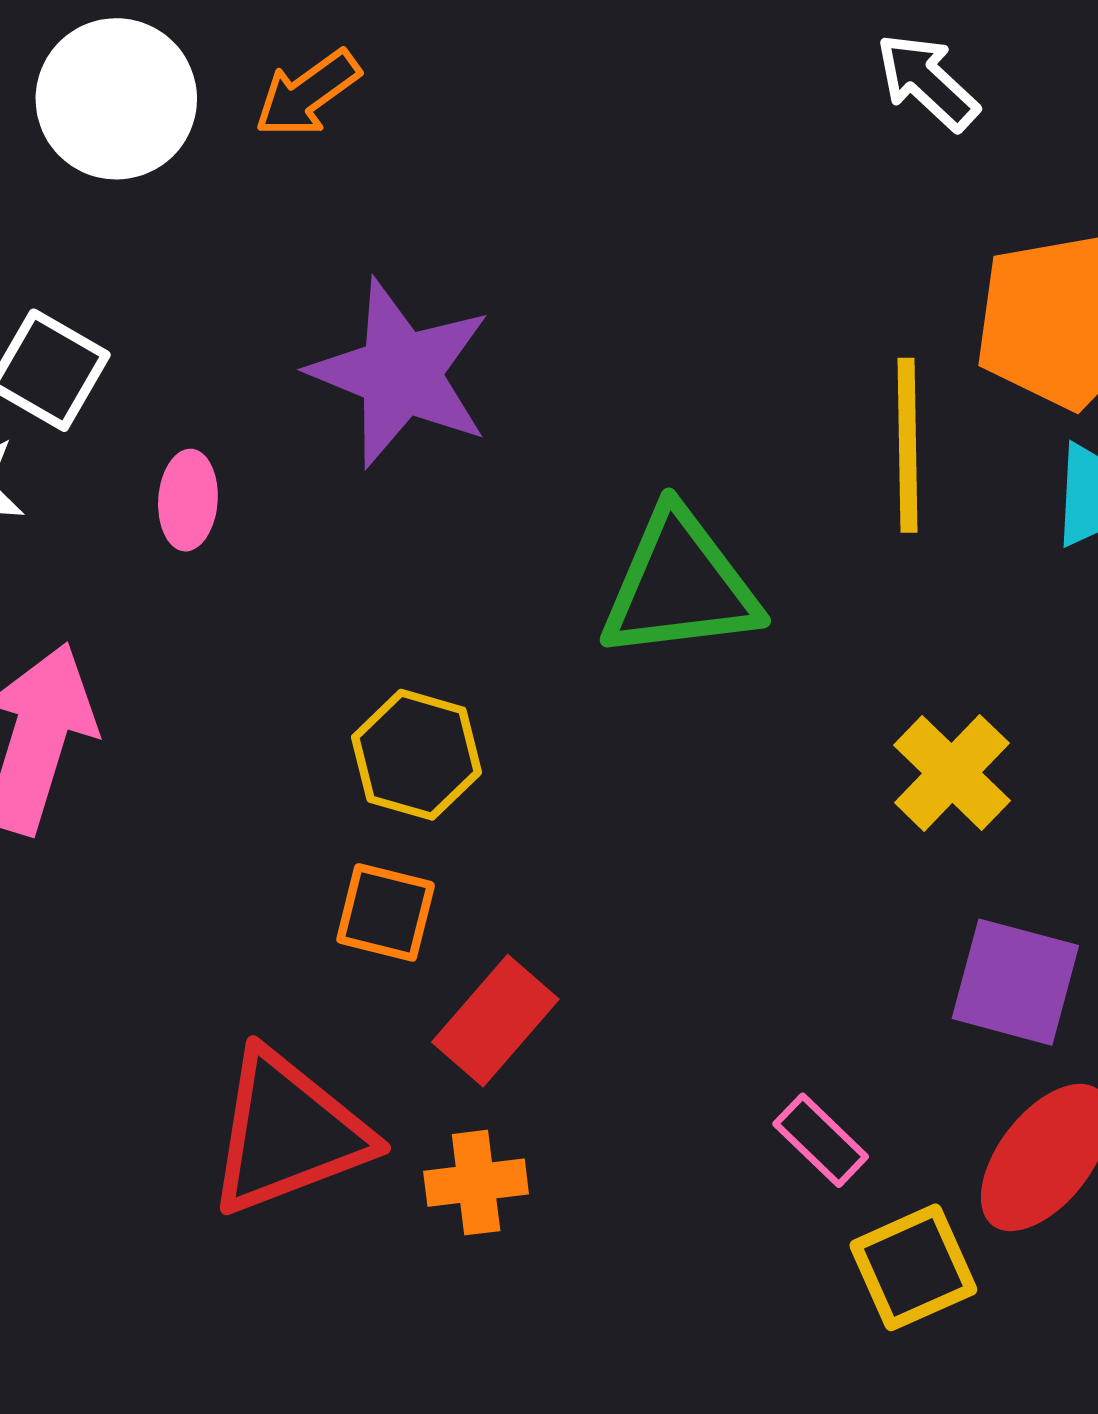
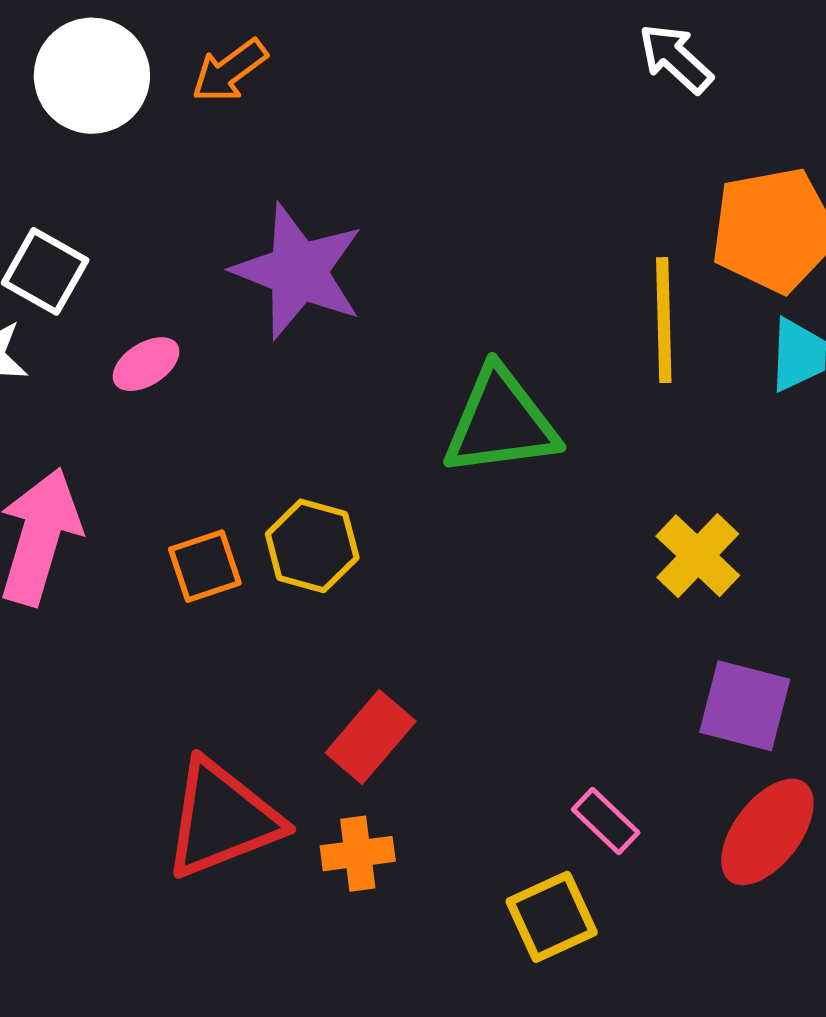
pink ellipse: (188, 500) -> (146, 364), turned 54
orange square: (386, 912) -> (205, 566), moved, turned -32
yellow square: (913, 1267) -> (552, 917), moved

